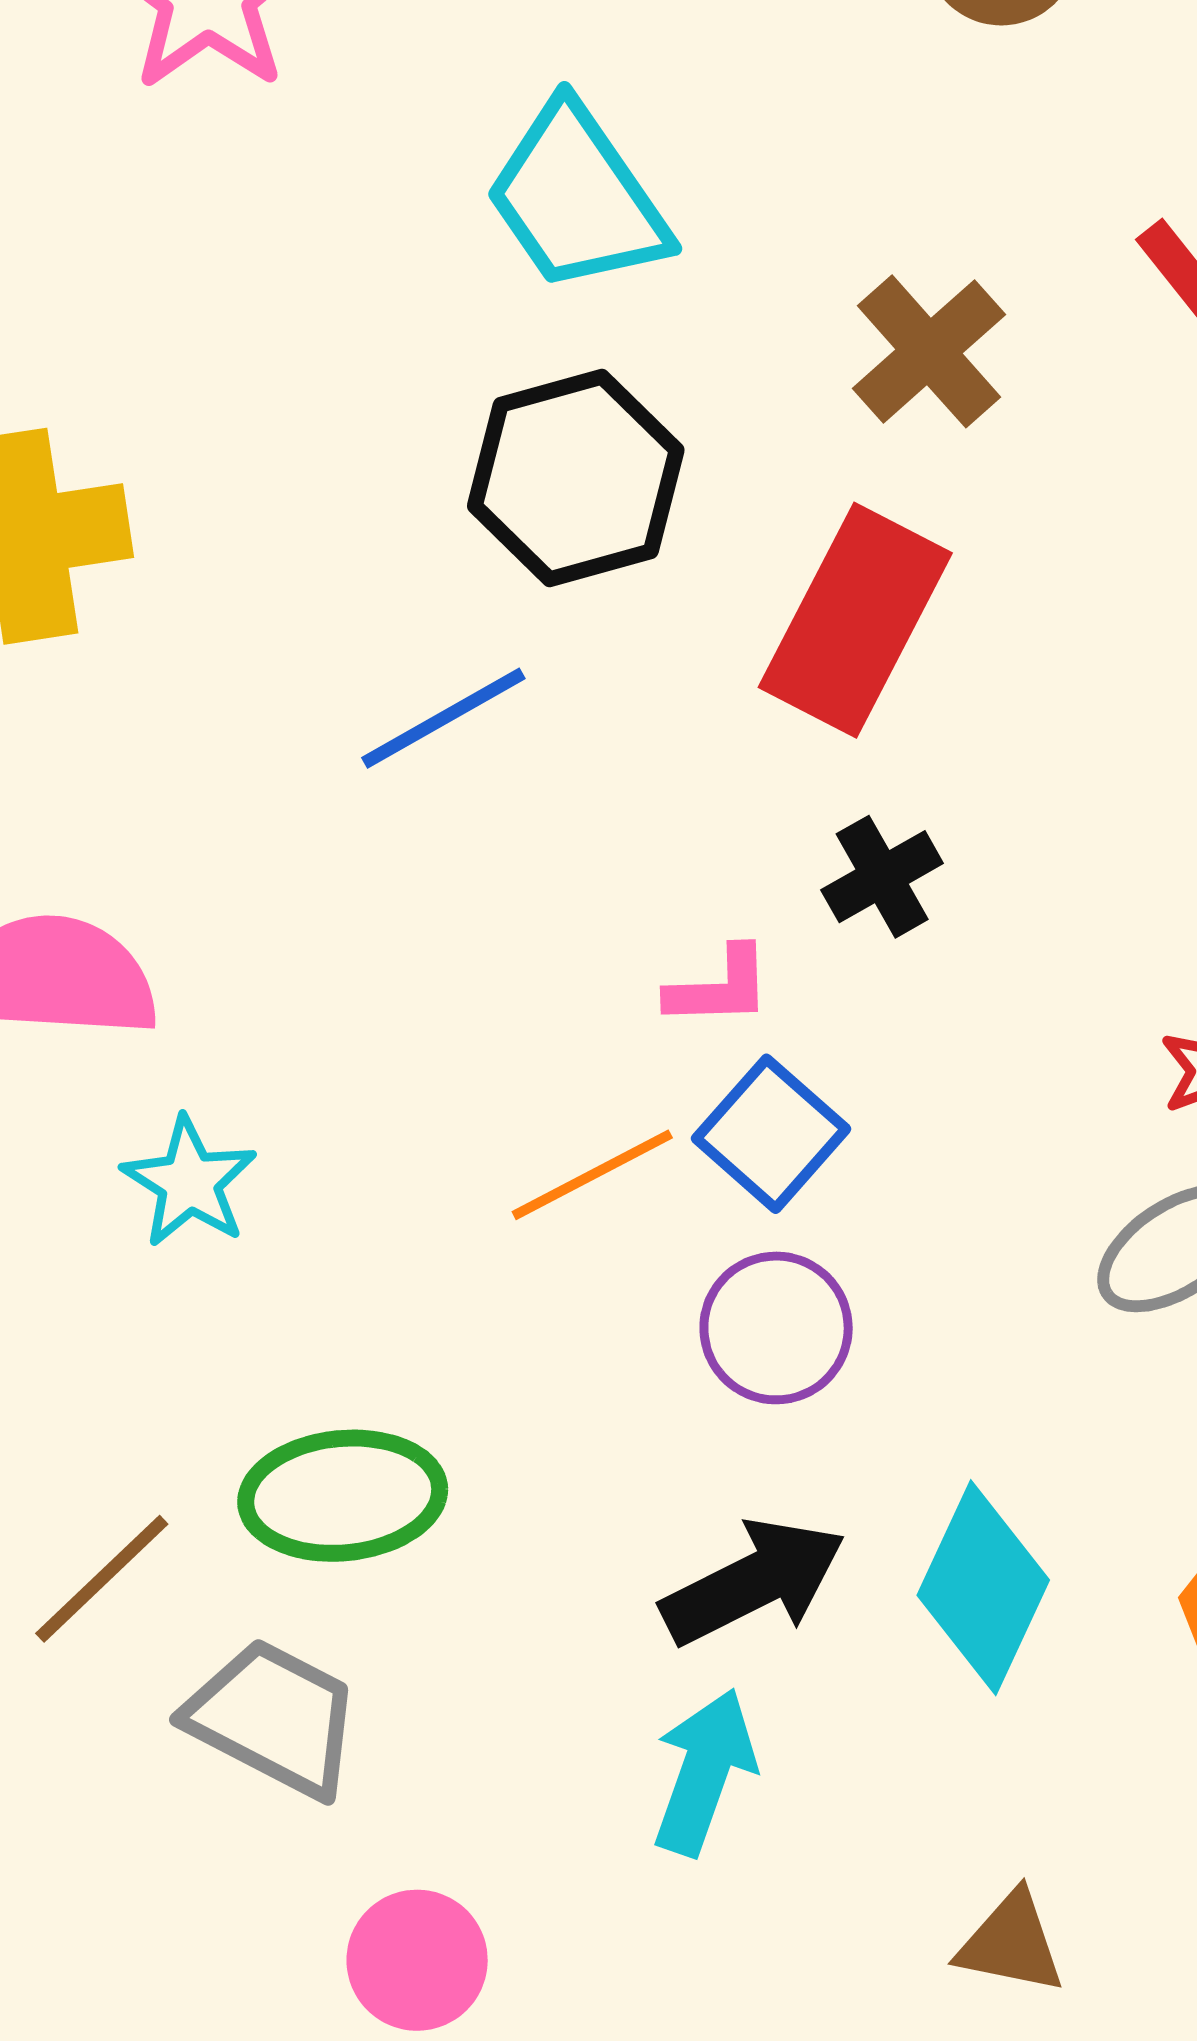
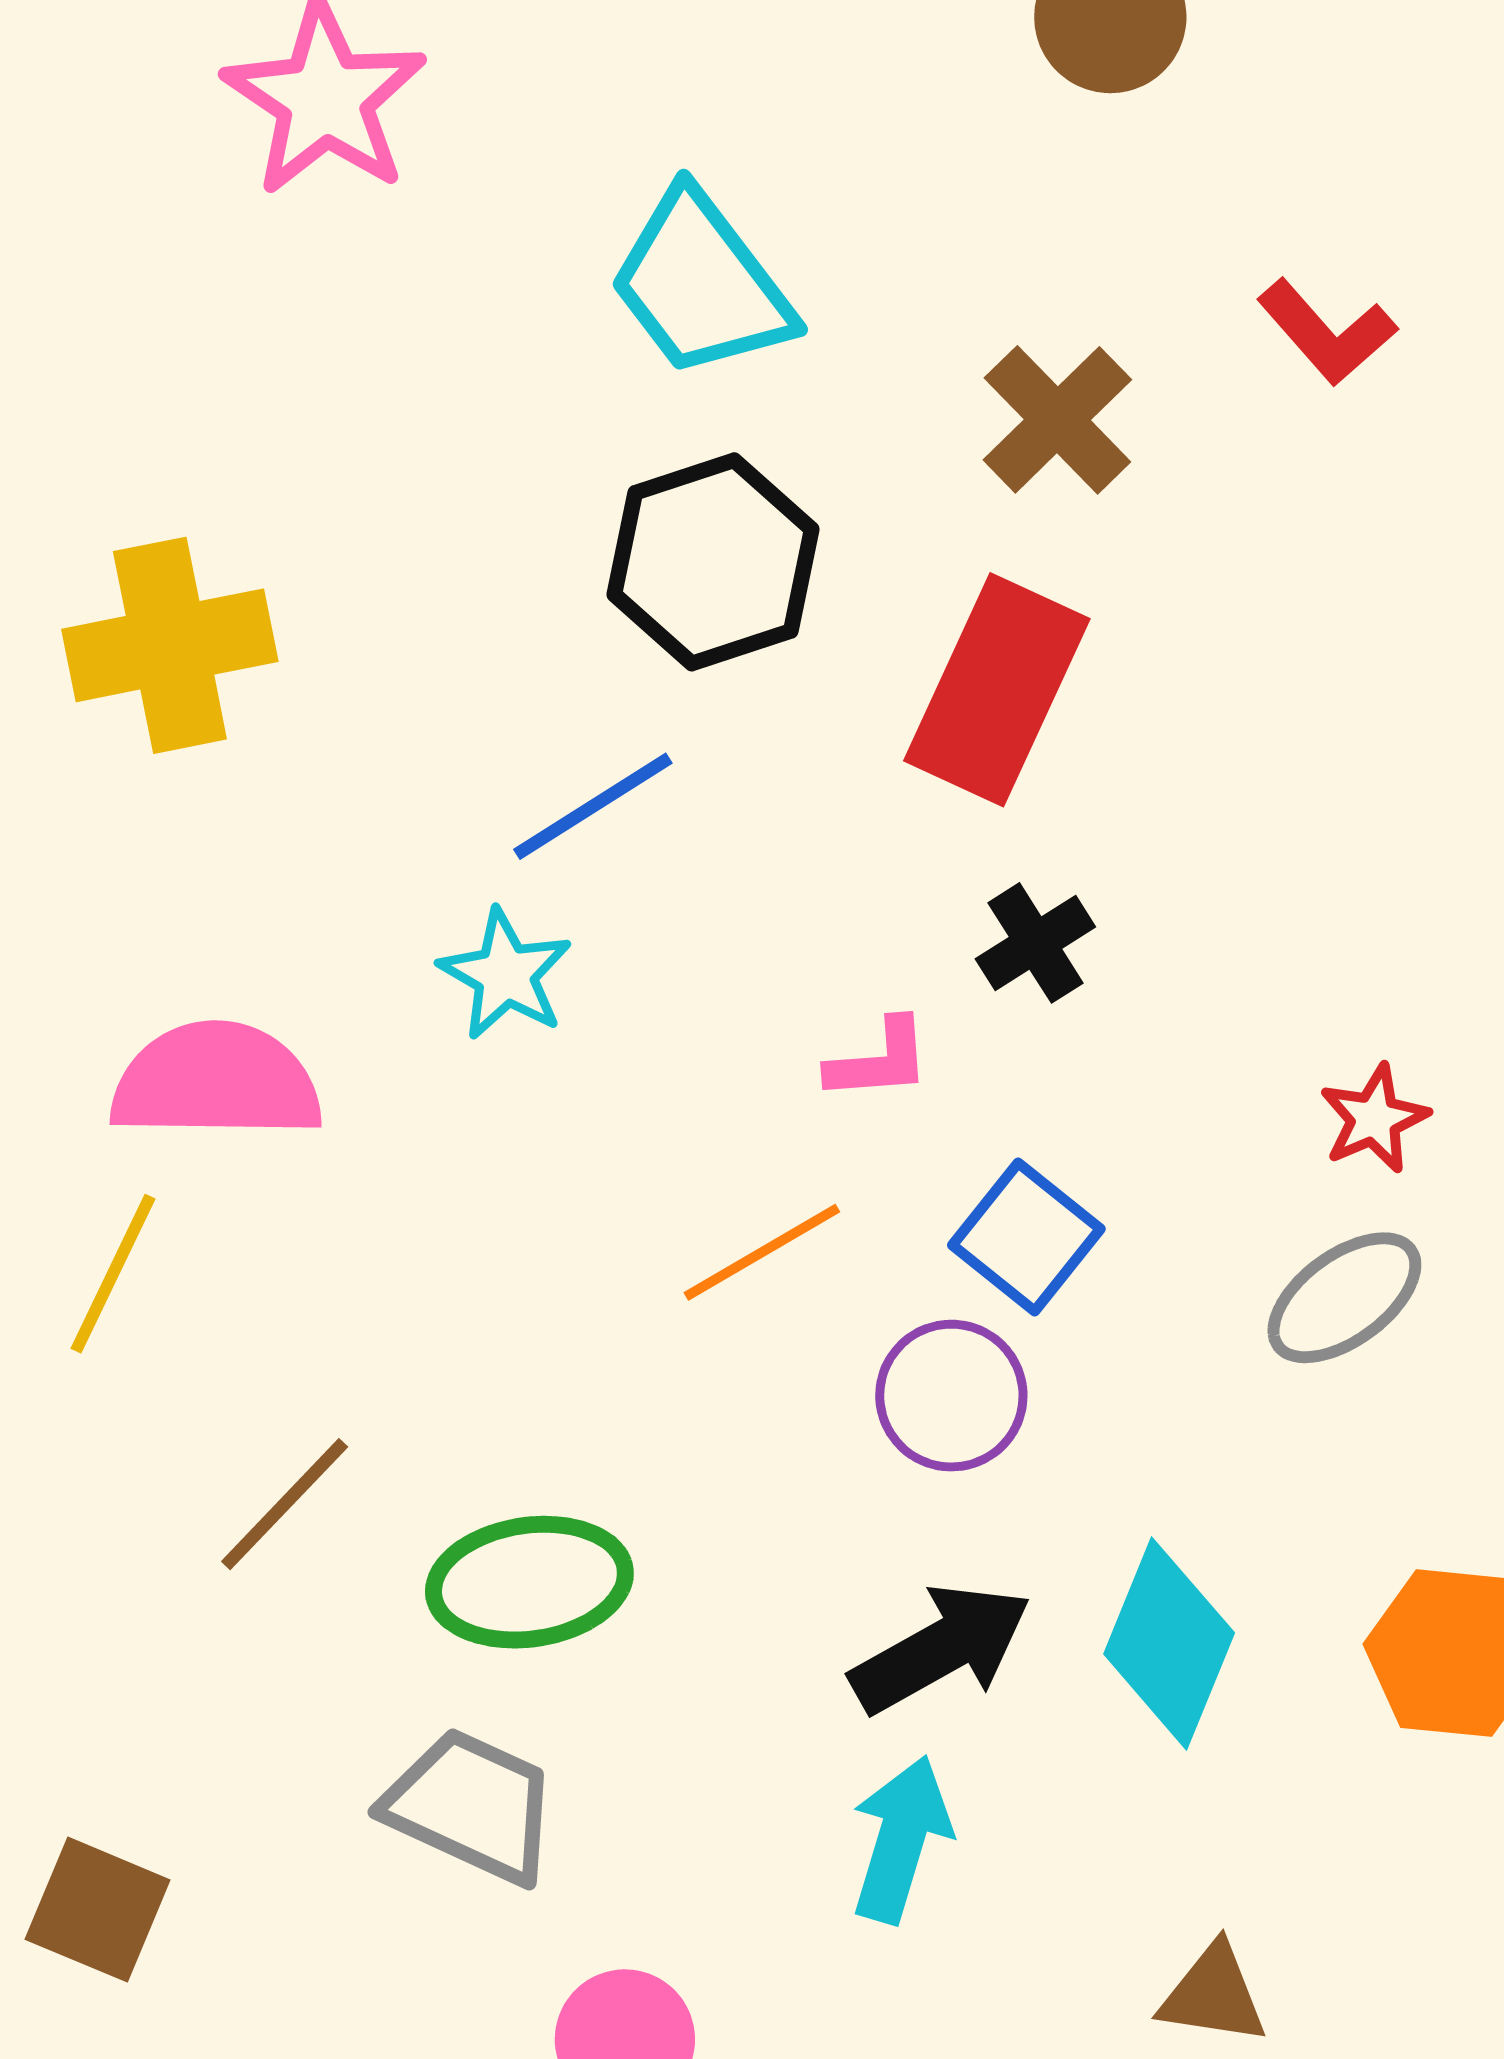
blue square: (771, 1134) -> (1026, 1237), moved
cyan star: (189, 1182) -> (505, 975), moved
brown line: (102, 1579) -> (285, 1504), moved

